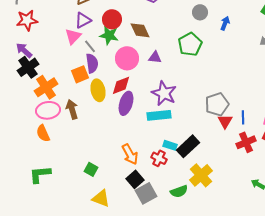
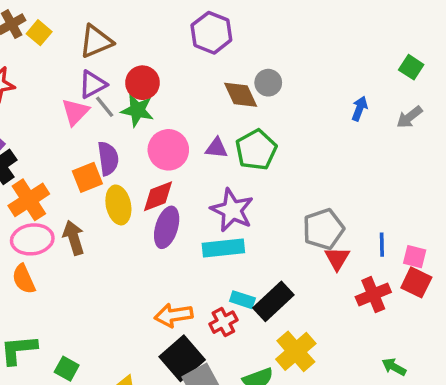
gray circle: (200, 12) -> (268, 83), moved
blue arrow: (225, 23) -> (360, 109), moved
brown diamond: (140, 30) -> (241, 95), moved
green pentagon: (190, 44) -> (256, 150), moved
gray line: (90, 46) -> (105, 107), moved
blue line: (243, 117) -> (382, 245), moved
orange arrow: (130, 154) -> (174, 315), turned 110
red cross: (159, 158) -> (223, 322), turned 35
green square: (91, 169) -> (67, 369), moved
black square: (135, 179) -> (182, 358), size x1.4

